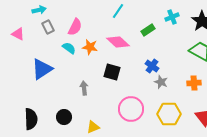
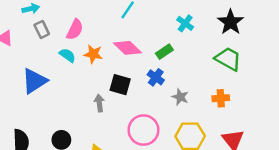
cyan cross: (172, 17) -> (185, 23), moved, turned -32
green rectangle: (148, 30) -> (164, 52), moved
blue cross: (152, 66) -> (156, 77), moved
gray arrow: (84, 88) -> (99, 103), moved

